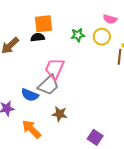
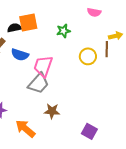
black semicircle: (38, 37) -> (14, 28), moved
yellow circle: (102, 37) -> (88, 56), moved
blue semicircle: (30, 95) -> (20, 55), moved

